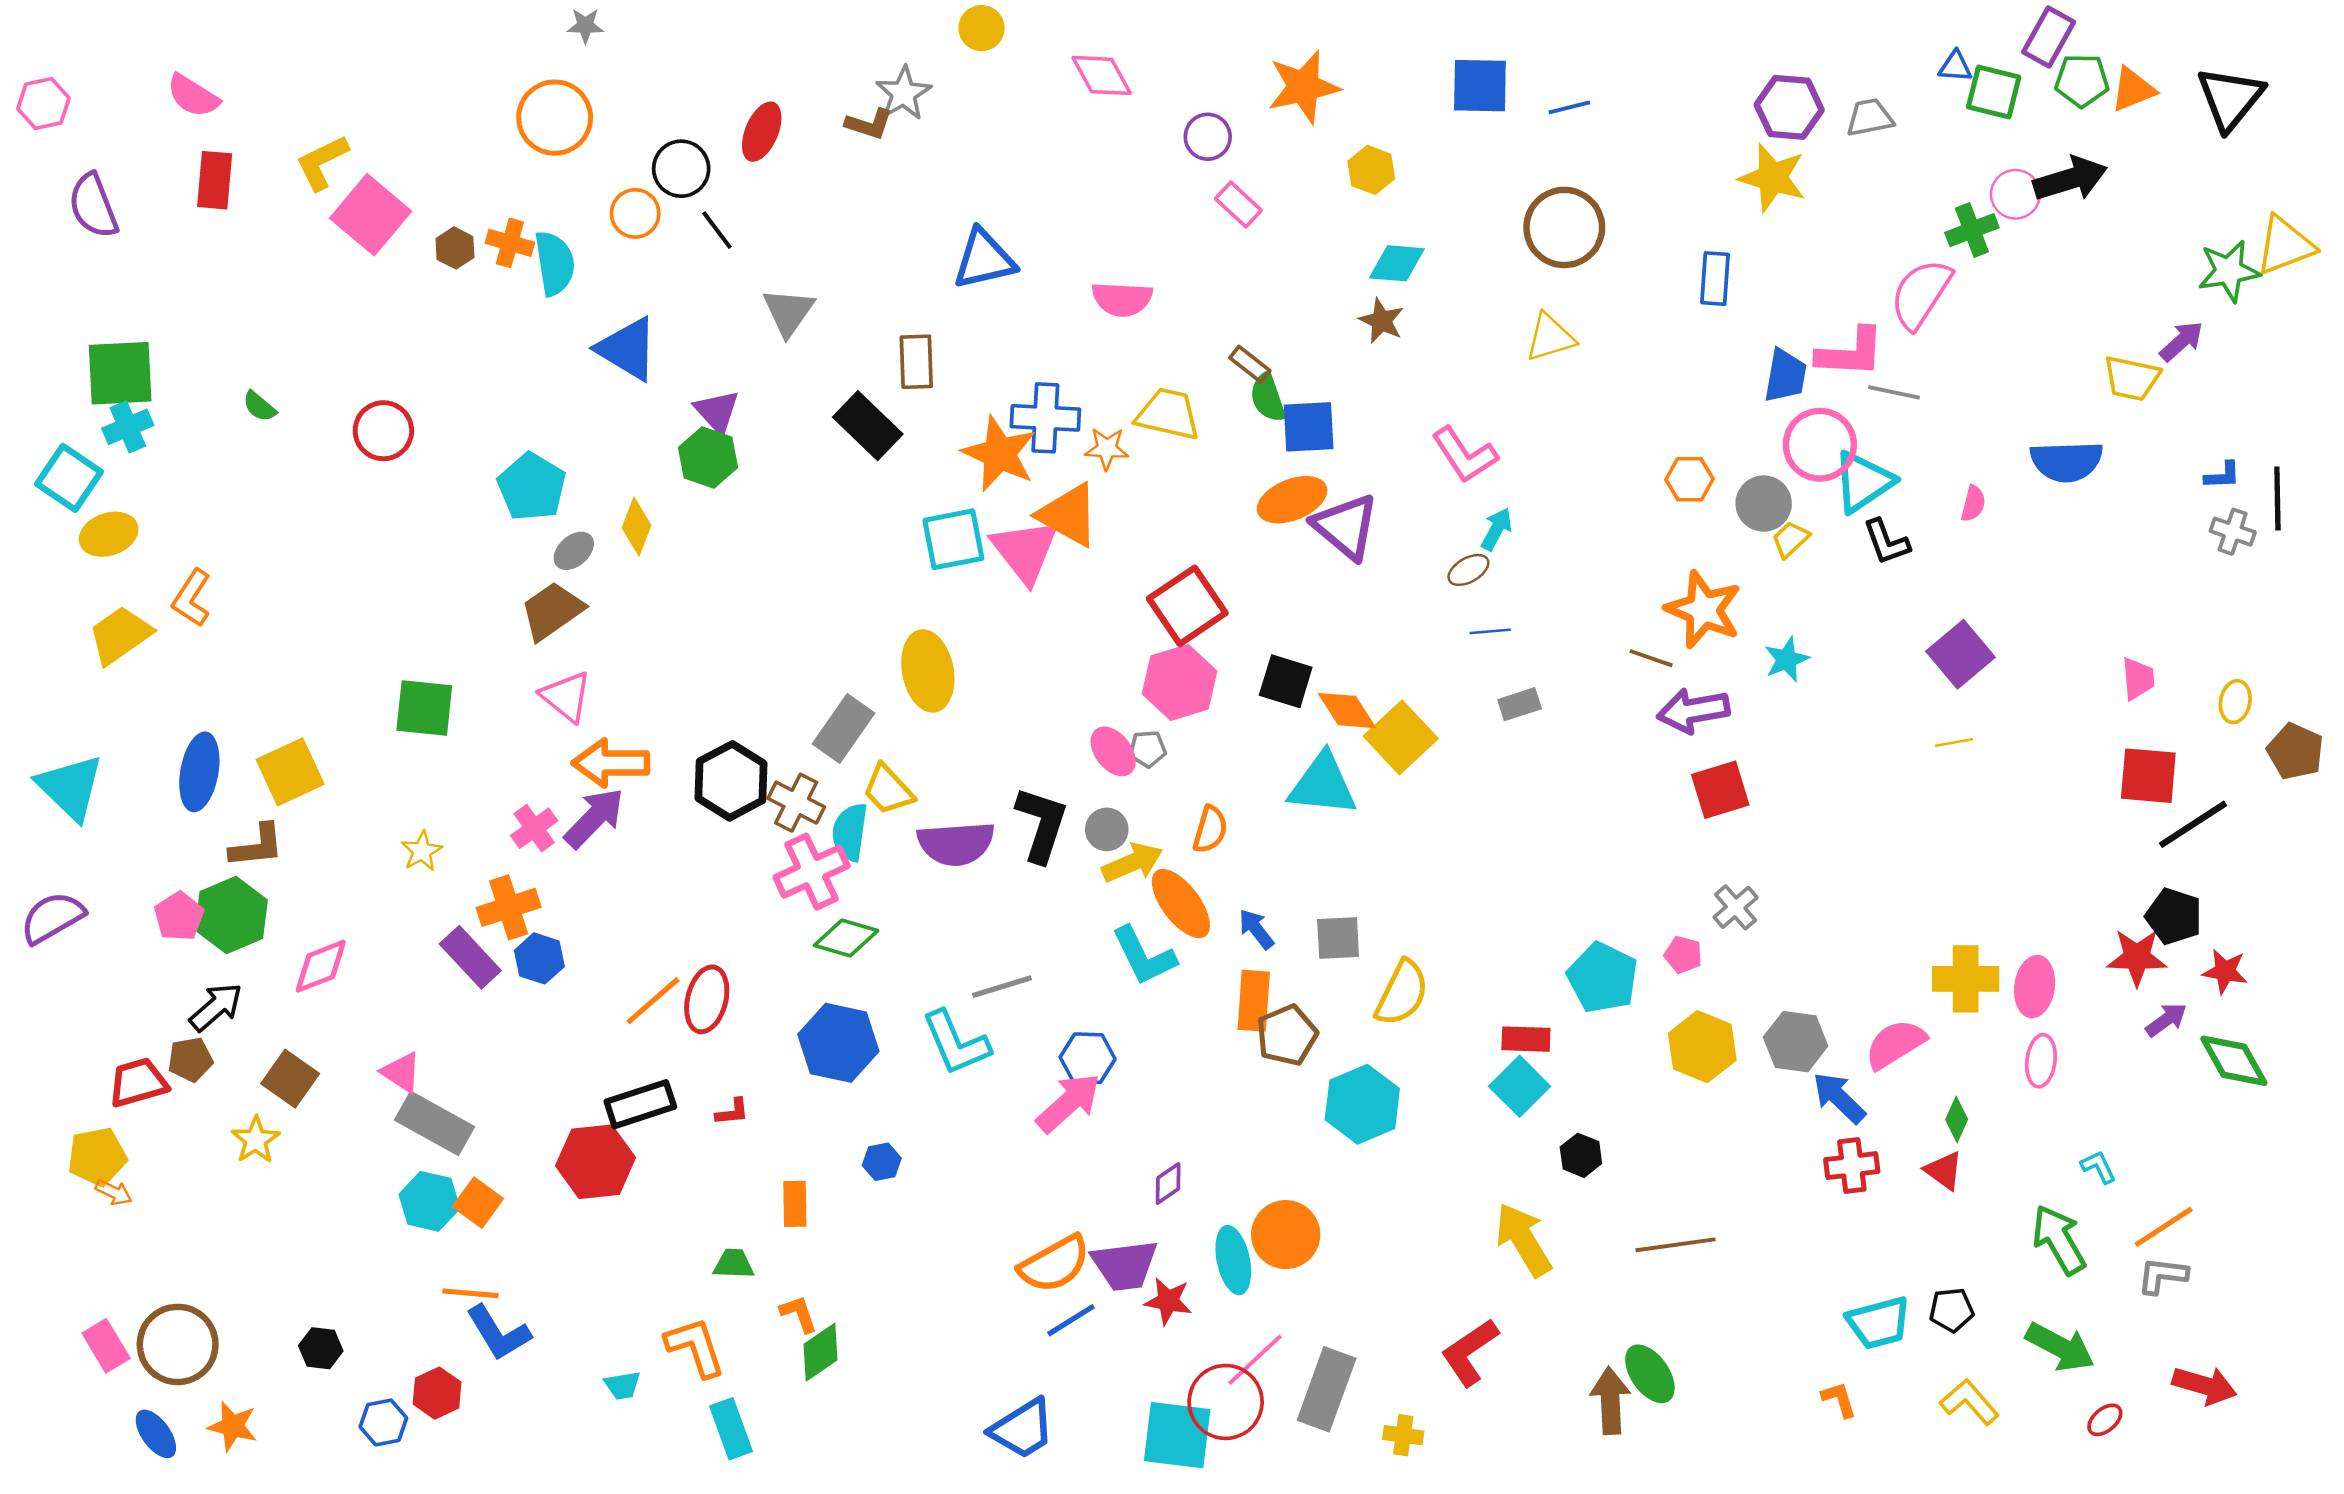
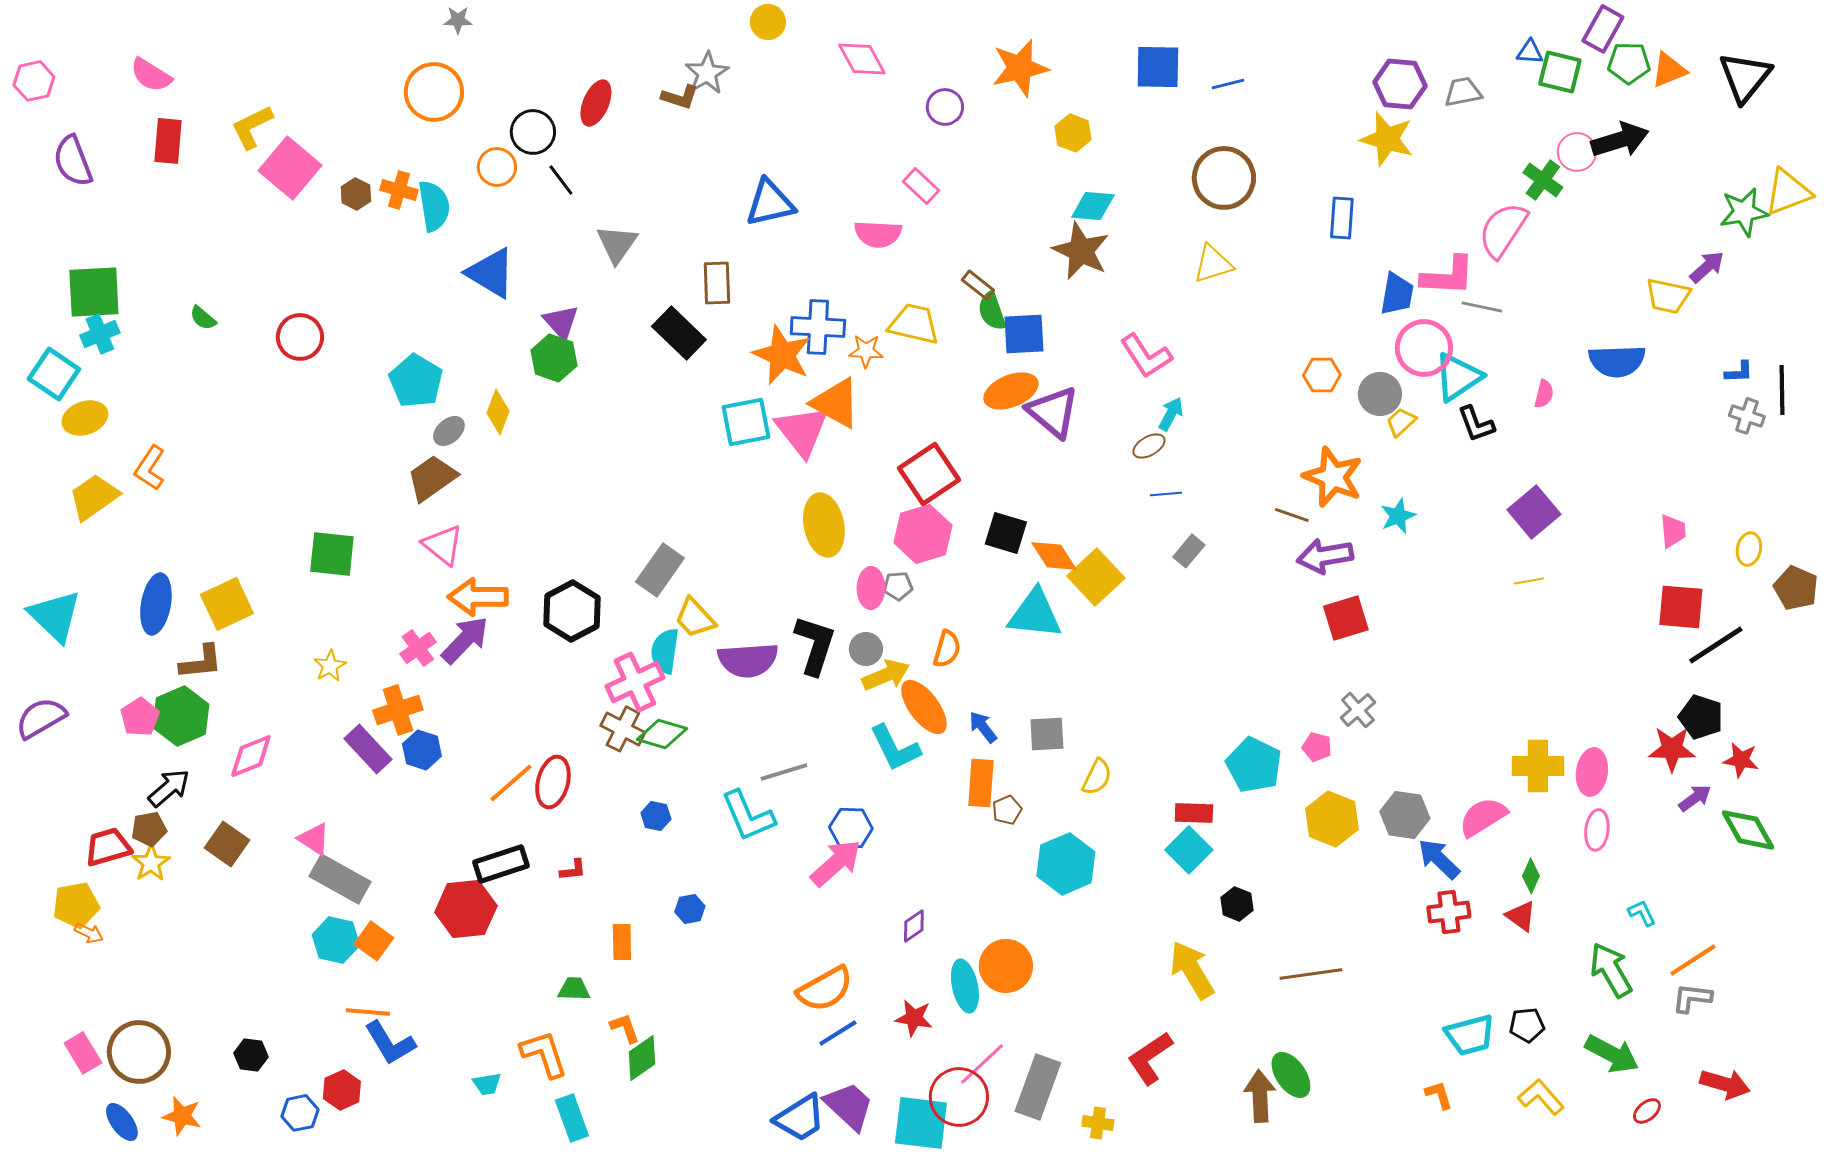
pink rectangle: (1238, 204) -> (921, 186), moved
green cross: (1972, 230) -> (1543, 180), turned -33
brown star: (1382, 321) -> (1081, 251), size x1.6
yellow ellipse: (928, 671) -> (824, 525), moved
gray rectangle: (1520, 704) -> (1189, 551), turned -32
pink ellipse: (1113, 751) -> (871, 588), turned 39
brown cross: (796, 803) -> (623, 729), moved
yellow semicircle: (1402, 993) -> (1097, 777), size x0.7
brown pentagon: (1287, 1035) -> (1007, 810), size x0.6
blue hexagon: (838, 1043) -> (656, 816), size x0.5
yellow star: (256, 1140) -> (151, 863), moved
purple trapezoid: (1125, 1265) -> (849, 1106), moved, turned -130

